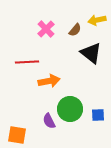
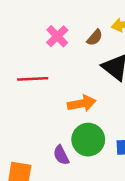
orange arrow: (49, 81) -> (82, 103), moved

